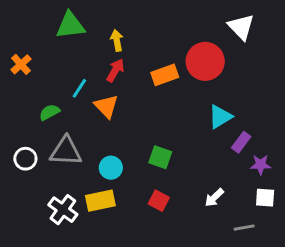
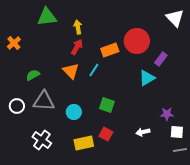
white triangle: (241, 27) -> (175, 18), moved
cyan line: (79, 88) -> (94, 70), moved
purple rectangle: (241, 142) -> (161, 59), moved
purple star: (261, 165) -> (167, 114), moved
white arrow: (214, 198) -> (143, 132), turned 32
yellow rectangle: (100, 201) -> (84, 143), moved
gray line: (244, 228) -> (180, 150), moved

